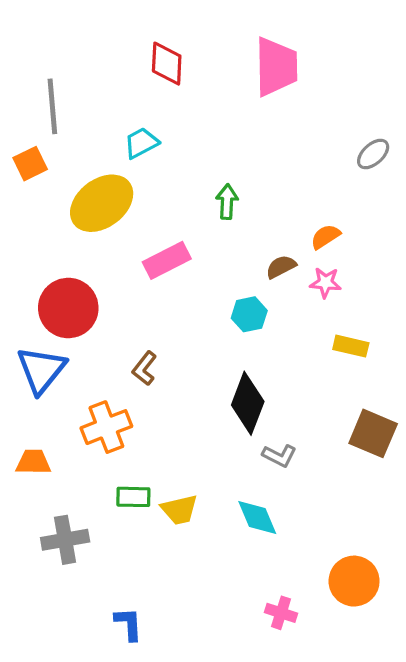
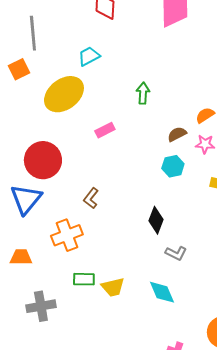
pink rectangle: (167, 260) -> (105, 130), size x0.7
cyan hexagon: (249, 314) -> (173, 166), moved
black diamond: (248, 403) -> (156, 220), size x0.7

